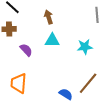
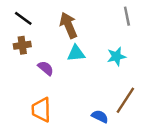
brown arrow: (49, 17) -> (68, 25), size x1.5

